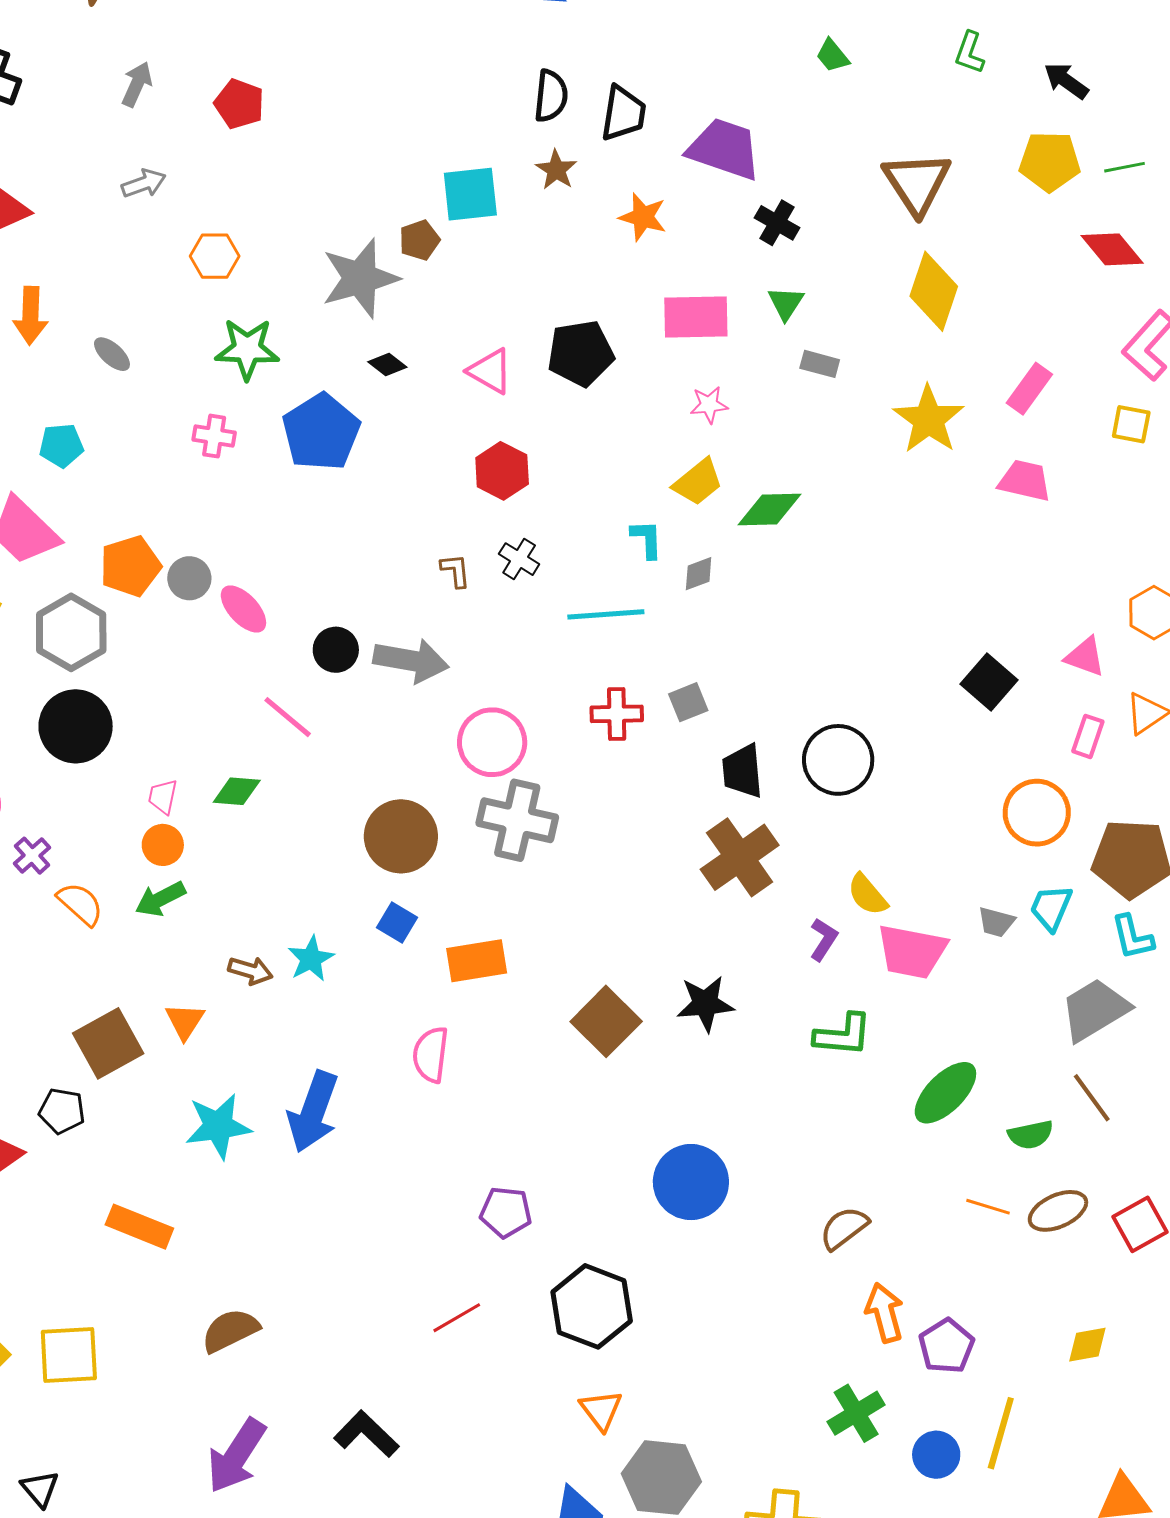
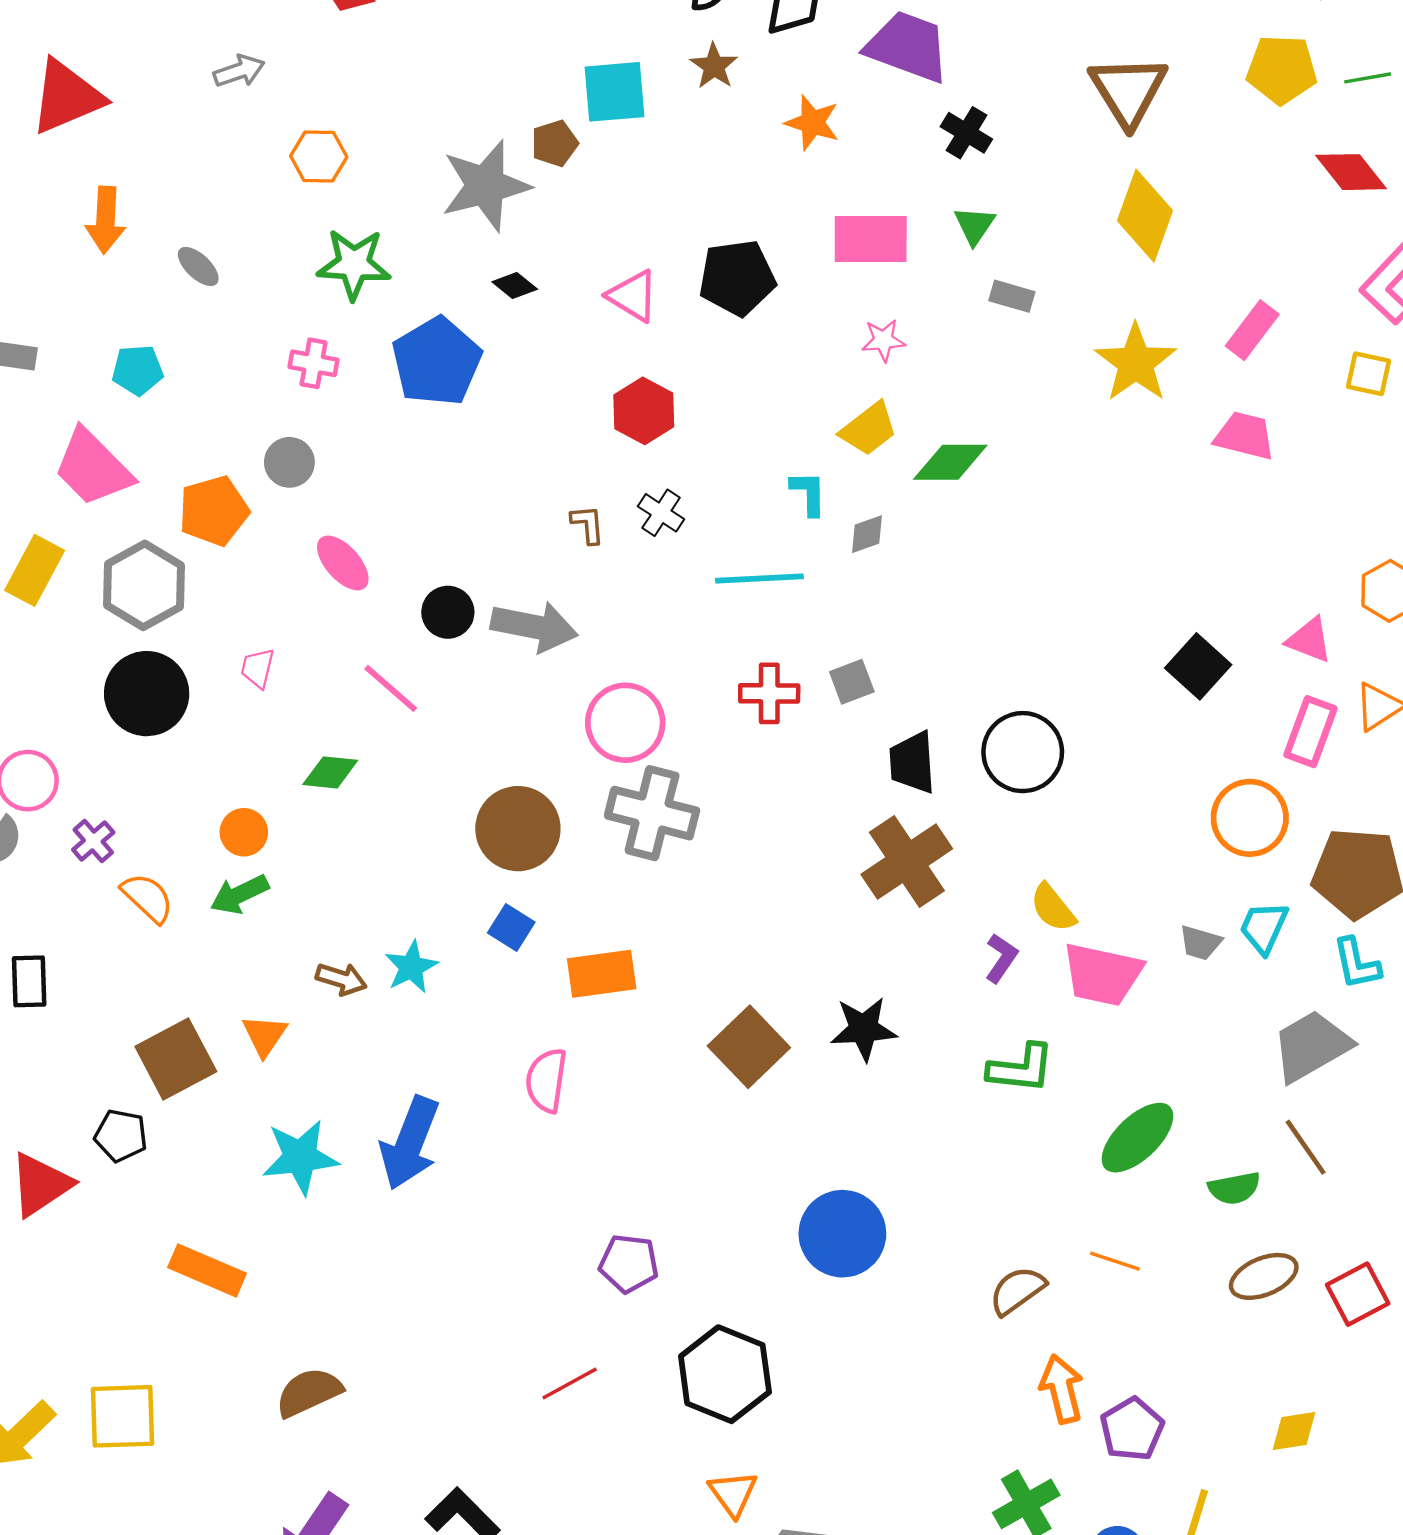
gray circle: (189, 578) -> (289, 462), moved
pink rectangle: (1088, 736) -> (1310, 732), size x1.4
pink trapezoid: (163, 797) -> (258, 668), moved
orange line: (988, 1207) -> (1115, 1261), moved

